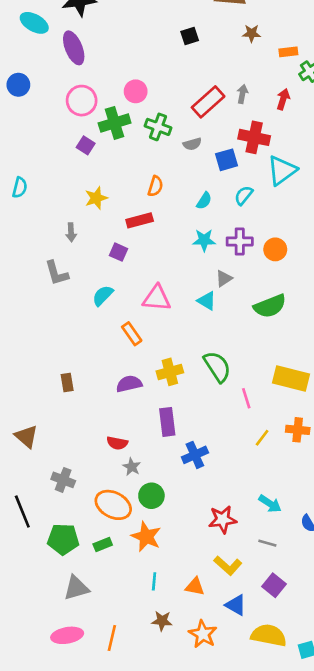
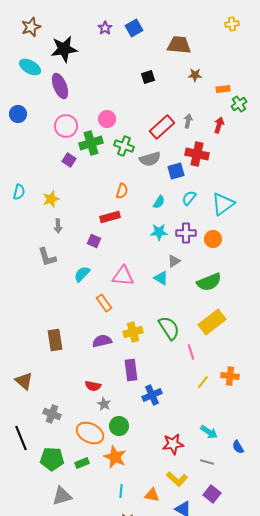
gray semicircle: (192, 144) -> (150, 159), size x1.5
cyan triangle: (282, 170) -> (223, 204), moved
yellow star: (96, 198) -> (51, 199), moved
yellow rectangle: (291, 378) -> (212, 322), moved, turned -52
brown rectangle: (67, 382) -> (55, 340), size x1.5

